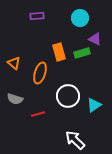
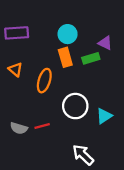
purple rectangle: (37, 16) -> (17, 33), moved, size x1.5
cyan circle: (80, 18) -> (68, 34), moved
gray semicircle: (15, 99) -> (19, 128), moved

